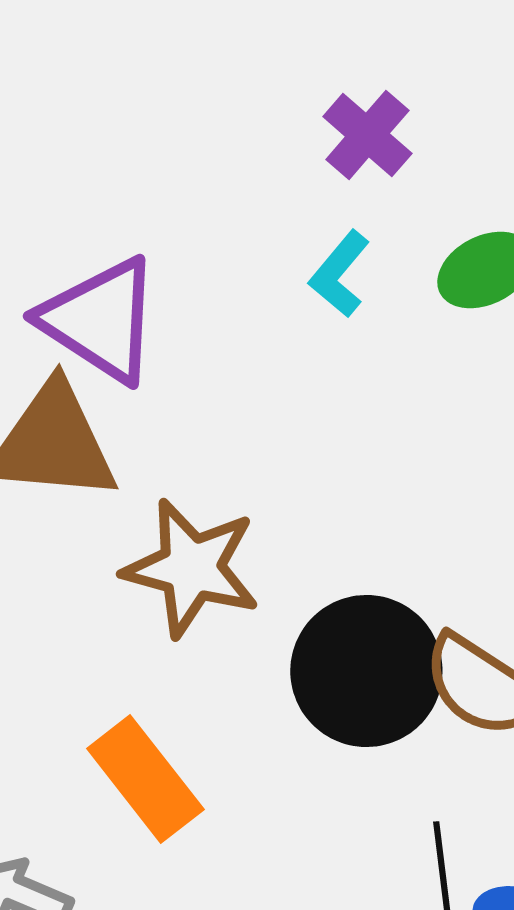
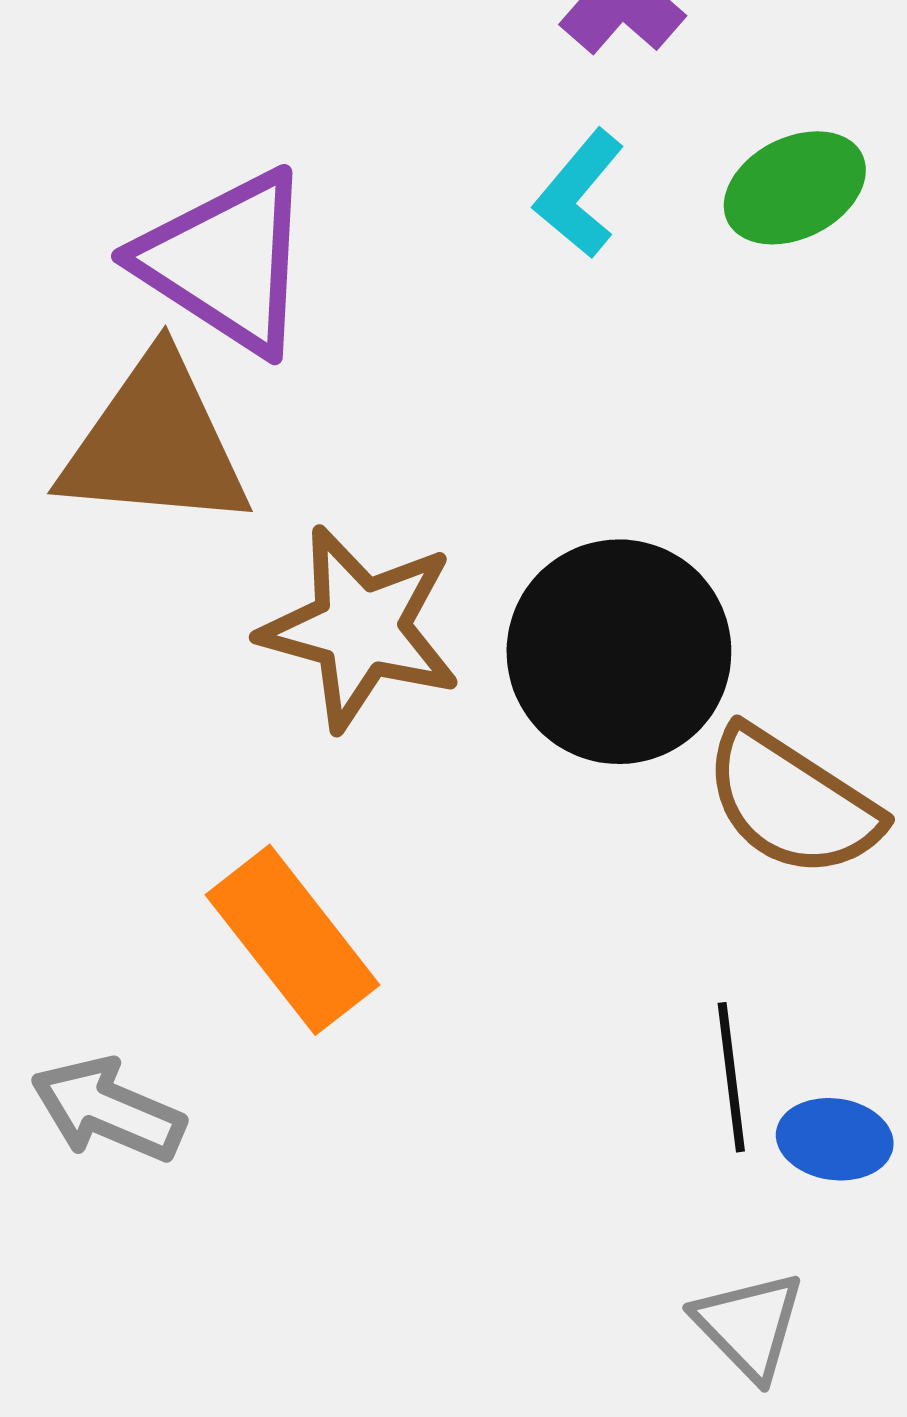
black circle: (366, 671) -> (619, 652), moved

